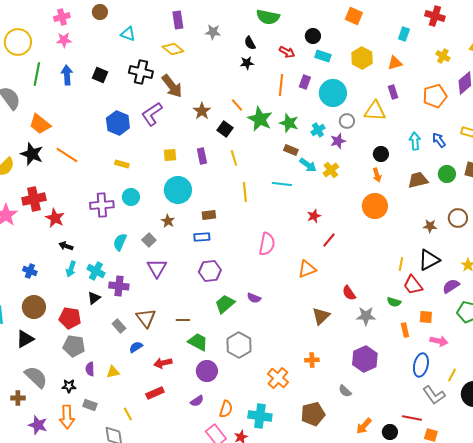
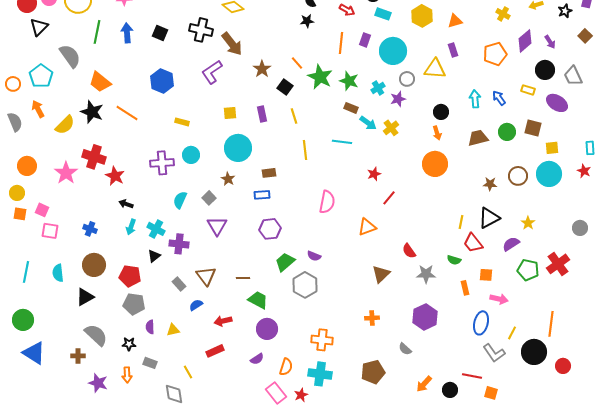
blue hexagon: (118, 123) -> (162, 81), moved
red cross: (34, 199) -> (94, 157), turned 30
gray hexagon: (239, 345) -> (305, 285), moved
orange cross: (278, 378) -> (322, 340), moved, turned -35
orange arrow: (67, 417) -> (127, 375), size x0.7

